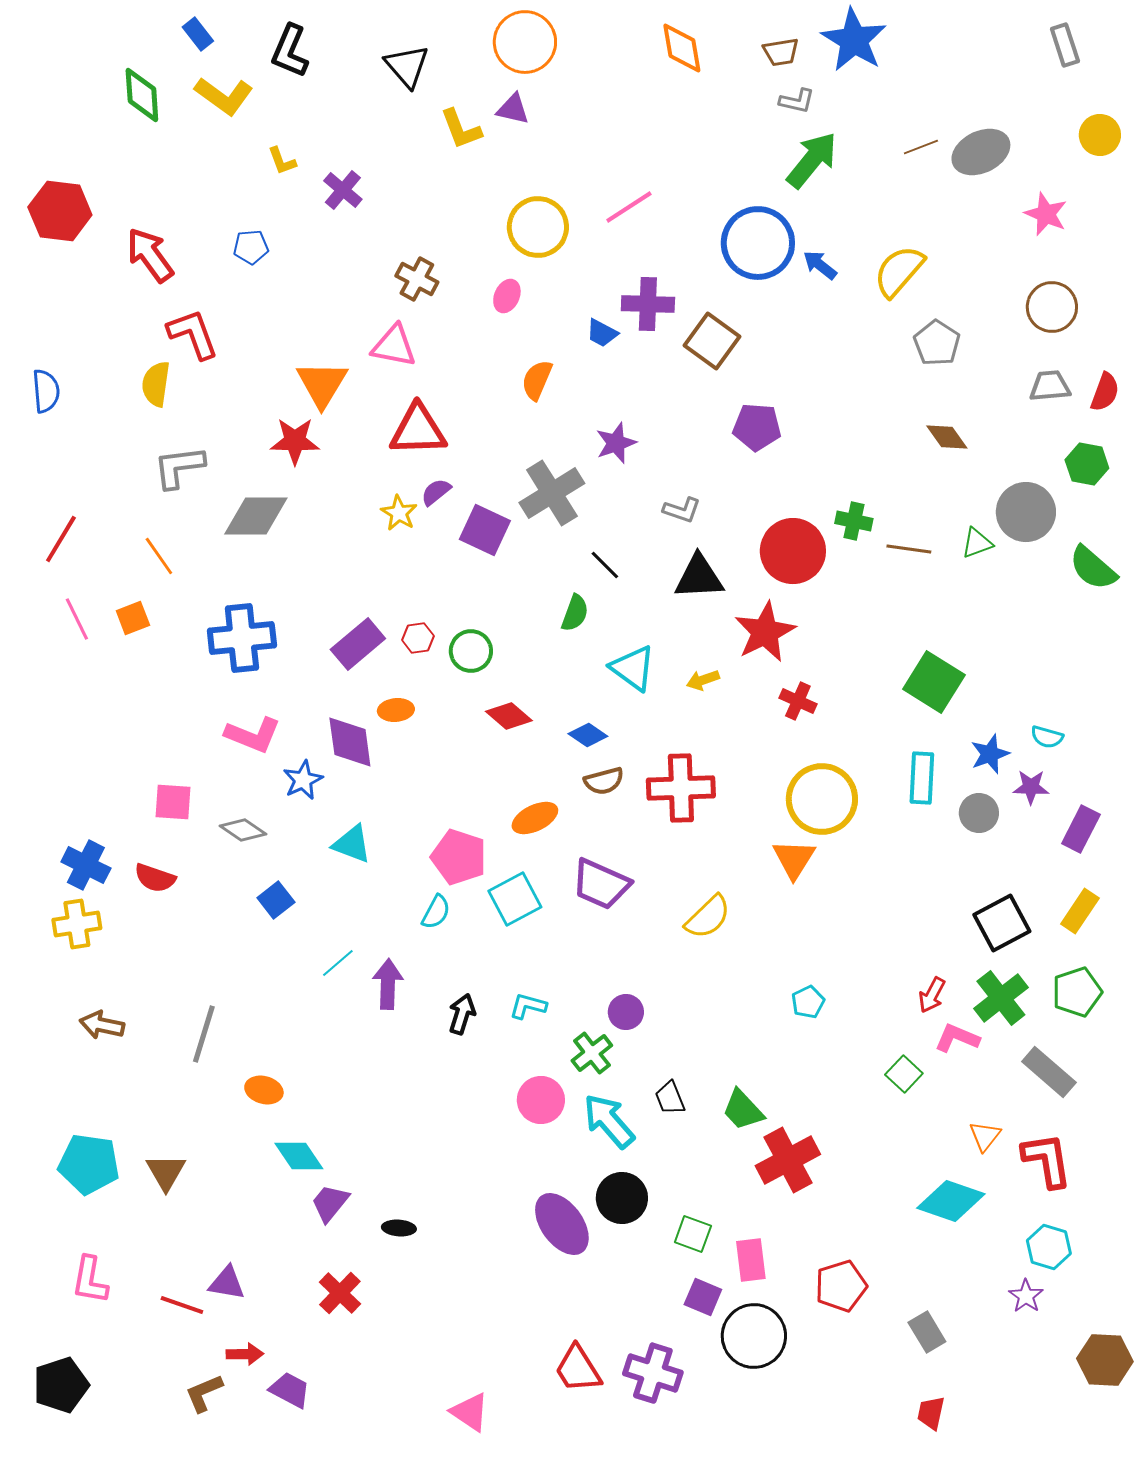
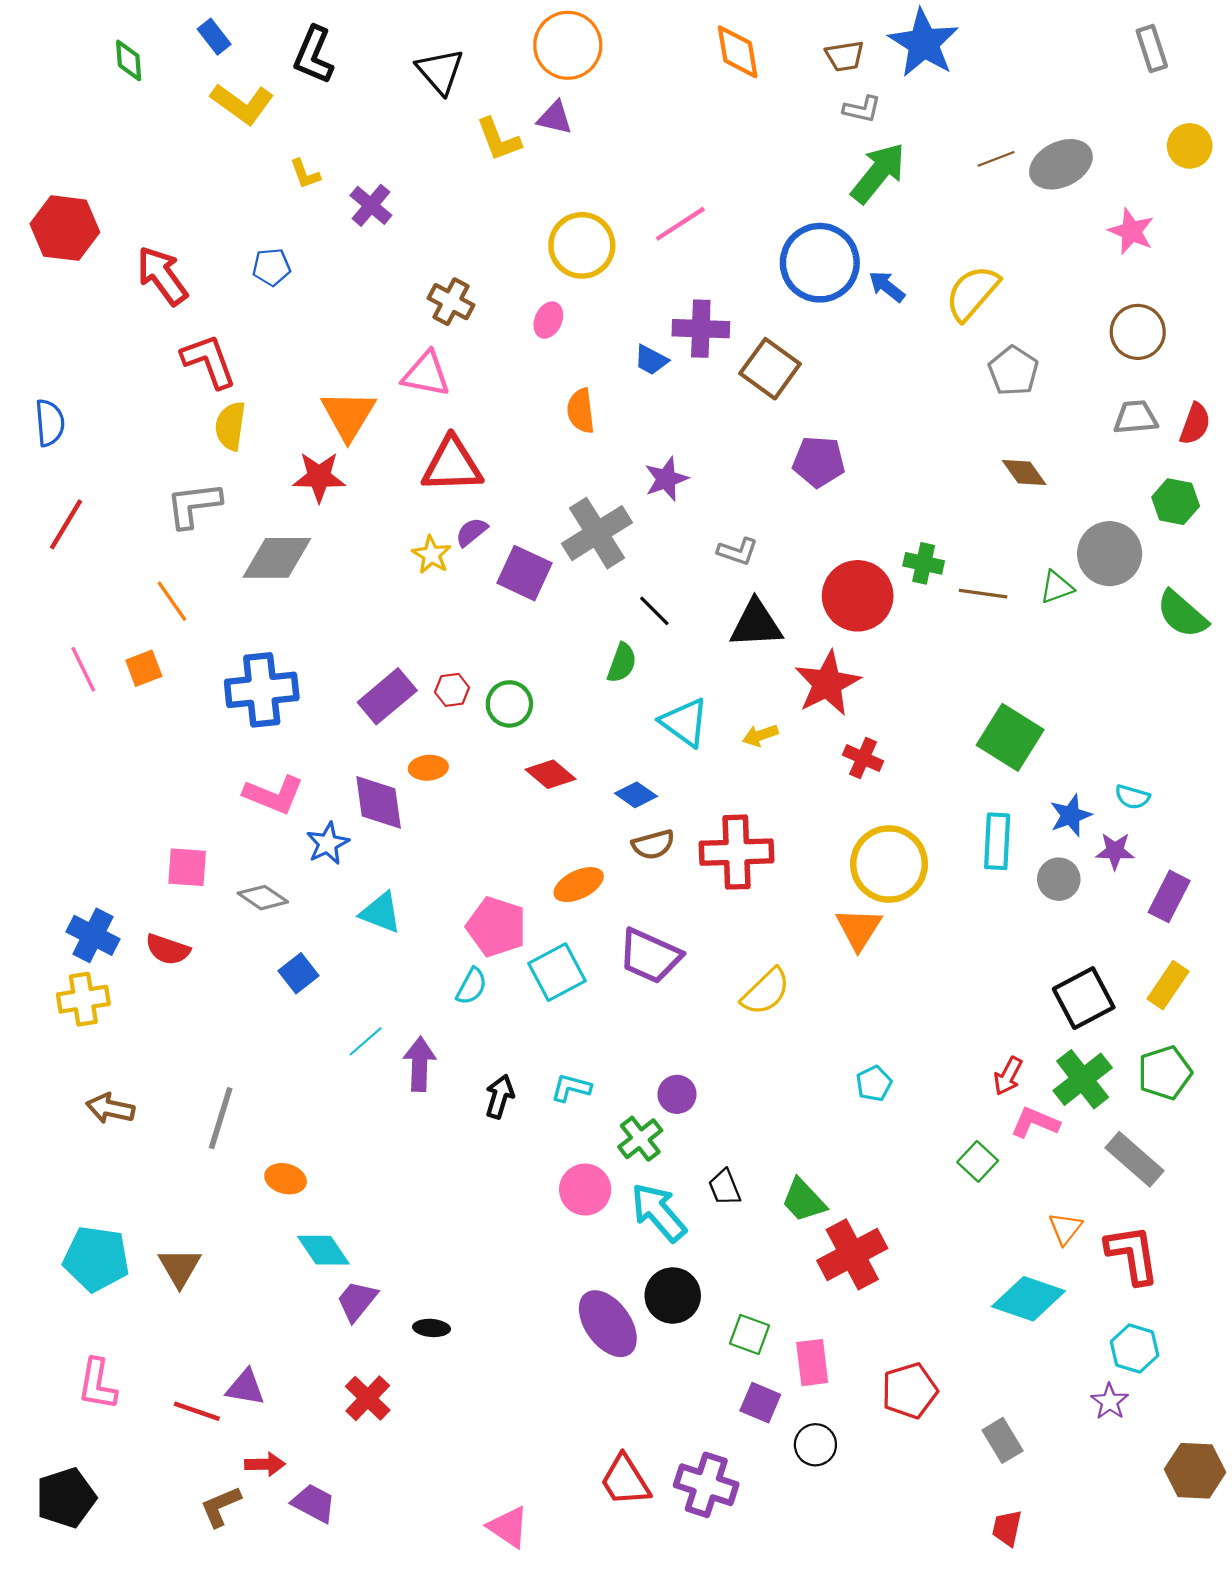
green diamond: (142, 95) -> (129, 60), moved, size x0.7
orange semicircle: (537, 380) -> (581, 411), turned -30
yellow semicircle: (156, 384) -> (230, 426), moved
red line: (61, 539) -> (66, 524), moved
black circle: (754, 1336) -> (815, 1445), size x0.6

